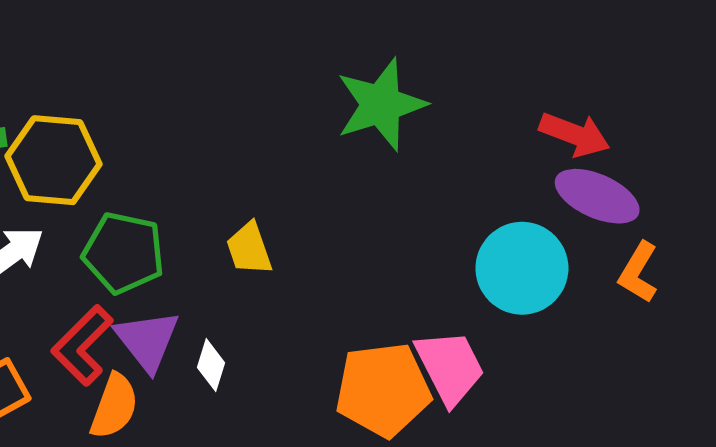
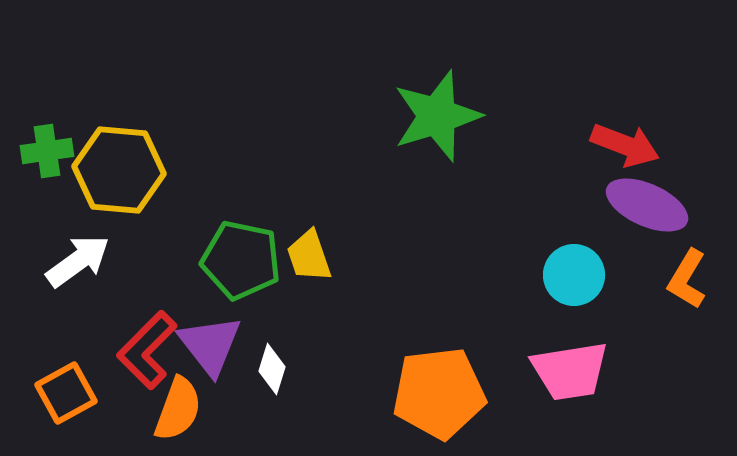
green pentagon: (124, 253) -> (241, 260), moved
cyan circle: (522, 268) -> (574, 275), size x0.7
pink trapezoid: (450, 367) -> (570, 371), moved, turned 108

